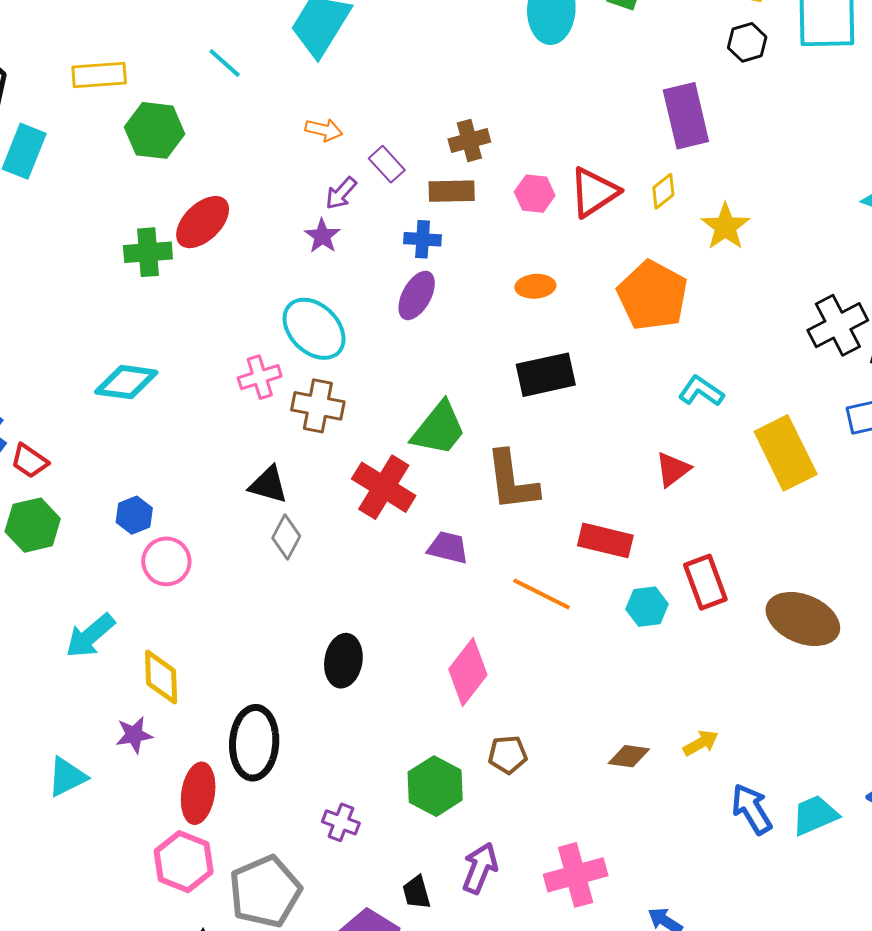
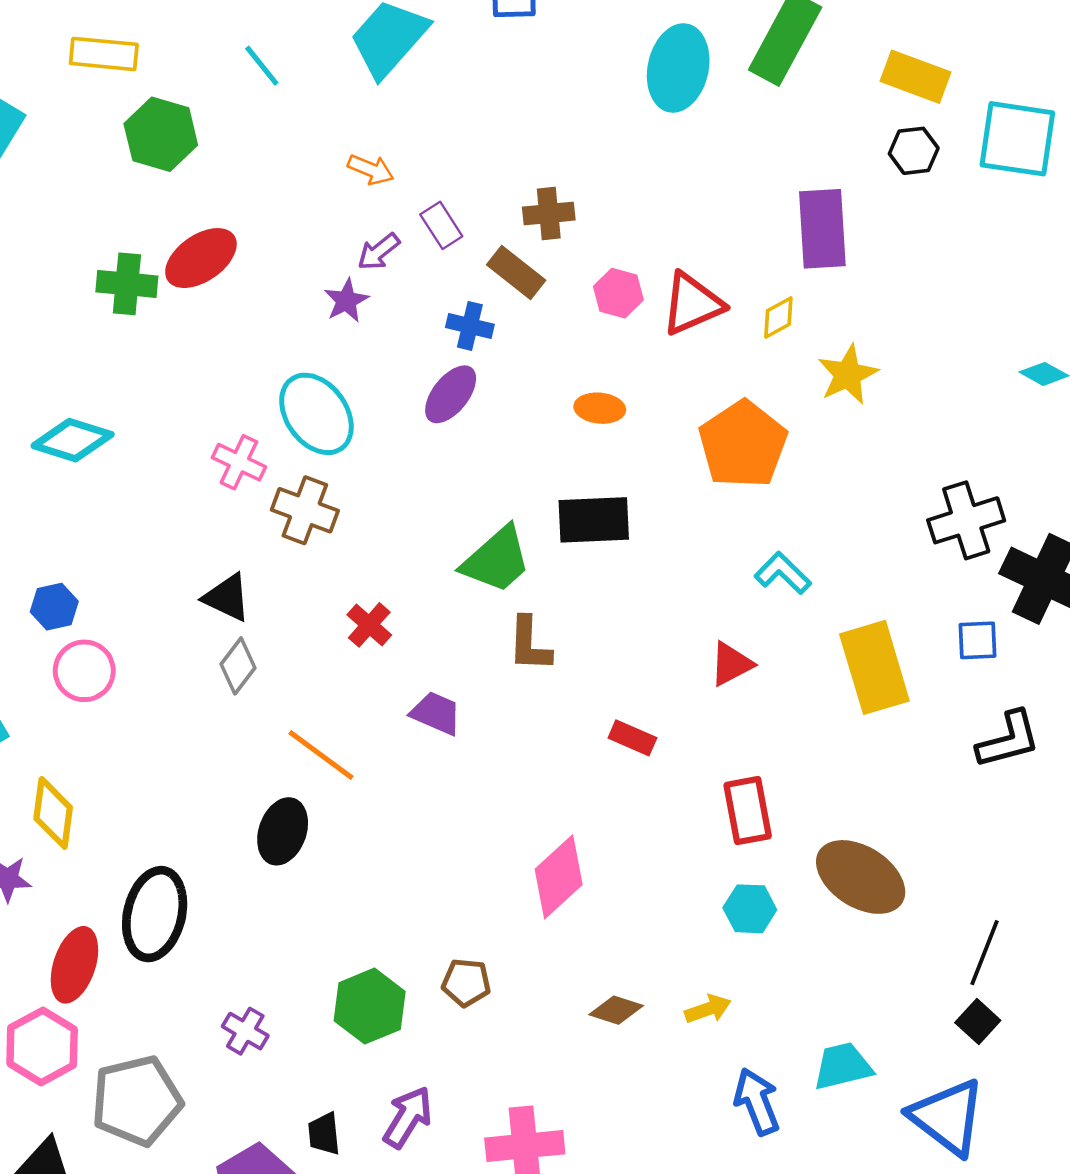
brown rectangle: (452, 191) -> (516, 273), turned 30
pink cross: (260, 377) -> (239, 462), turned 33
green trapezoid: (439, 429) -> (497, 560), moved
brown L-shape: (512, 481) -> (529, 644), size x0.7
red cross: (384, 487) -> (369, 625), size x0.6
red rectangle: (605, 540) -> (632, 738), size x0.7
orange line: (542, 594) -> (321, 755), moved
cyan hexagon: (647, 607) -> (750, 909), moved
pink diamond: (468, 672) -> (559, 877), moved
cyan trapezoid: (815, 815) -> (843, 1066), moved

